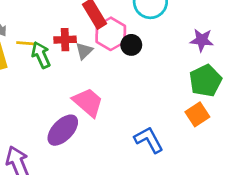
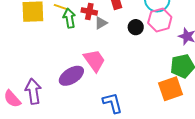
pink hexagon: (111, 34) -> (160, 20), moved
orange square: (197, 114) -> (171, 89), size x1.4
blue L-shape: (149, 140) -> (112, 103), moved

